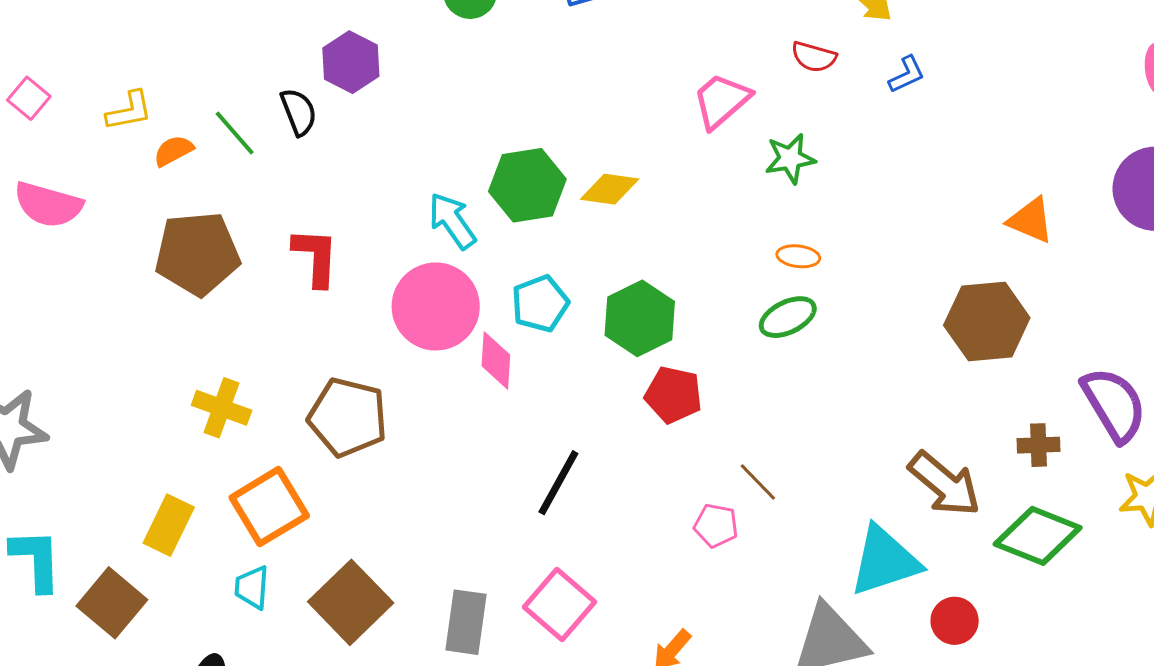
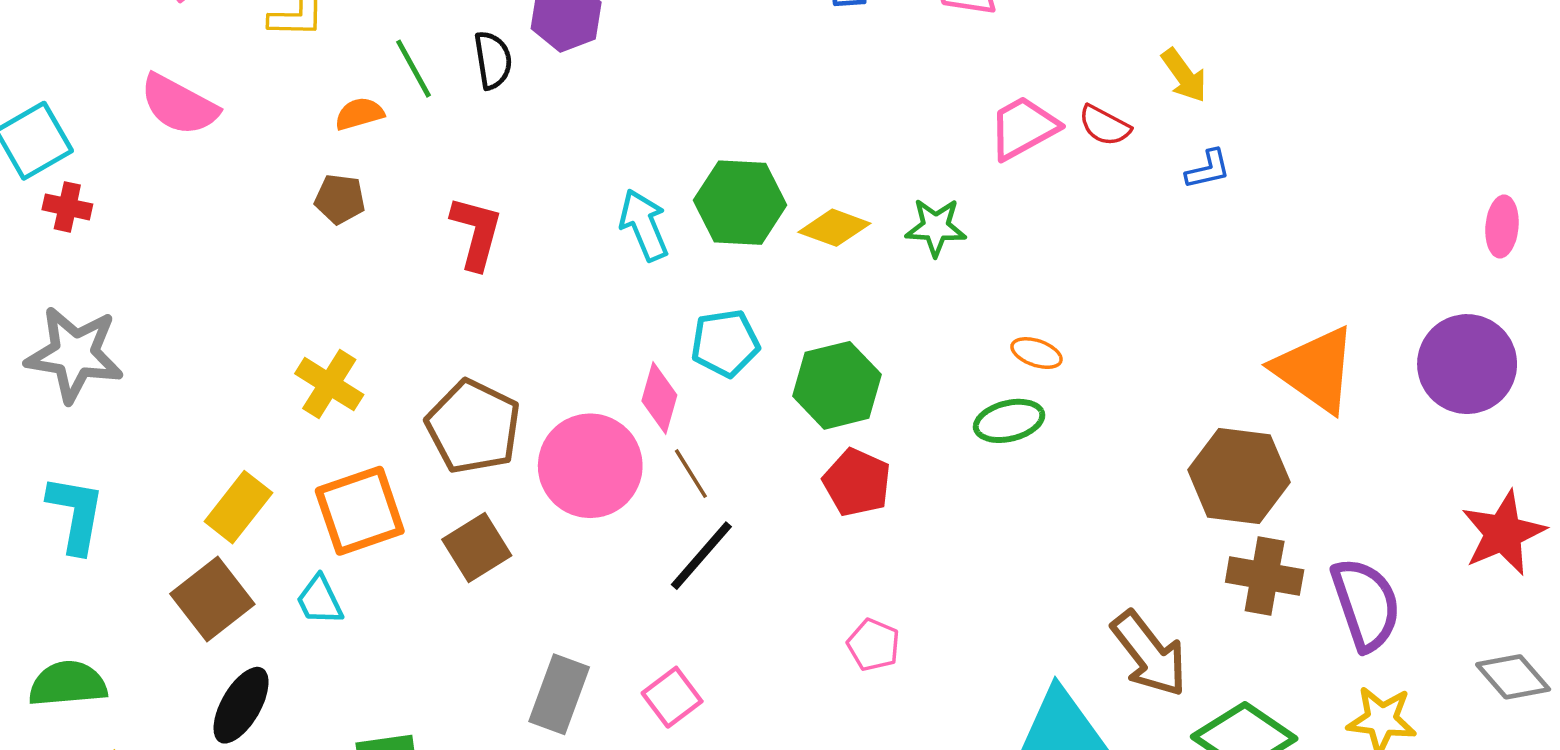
pink trapezoid: (721, 101) -> (1023, 128), moved
orange semicircle: (173, 151) -> (359, 114), moved
green star: (790, 159) -> (936, 227), moved
orange triangle: (1031, 220) -> (1315, 370), size x1.6
brown pentagon: (197, 254) -> (340, 199), size x0.5
pink circle: (436, 306) -> (590, 466), moved
brown cross: (1038, 445) -> (1265, 576), moved, size x1.5
brown line: (758, 482) -> (691, 474), moved
cyan trapezoid: (252, 587) -> (320, 600), turned -42
brown square: (351, 602) -> (477, 547), moved, size x0.7
brown square: (112, 603) -> (212, 599), moved
pink square: (560, 604) -> (672, 697), size x0.7

